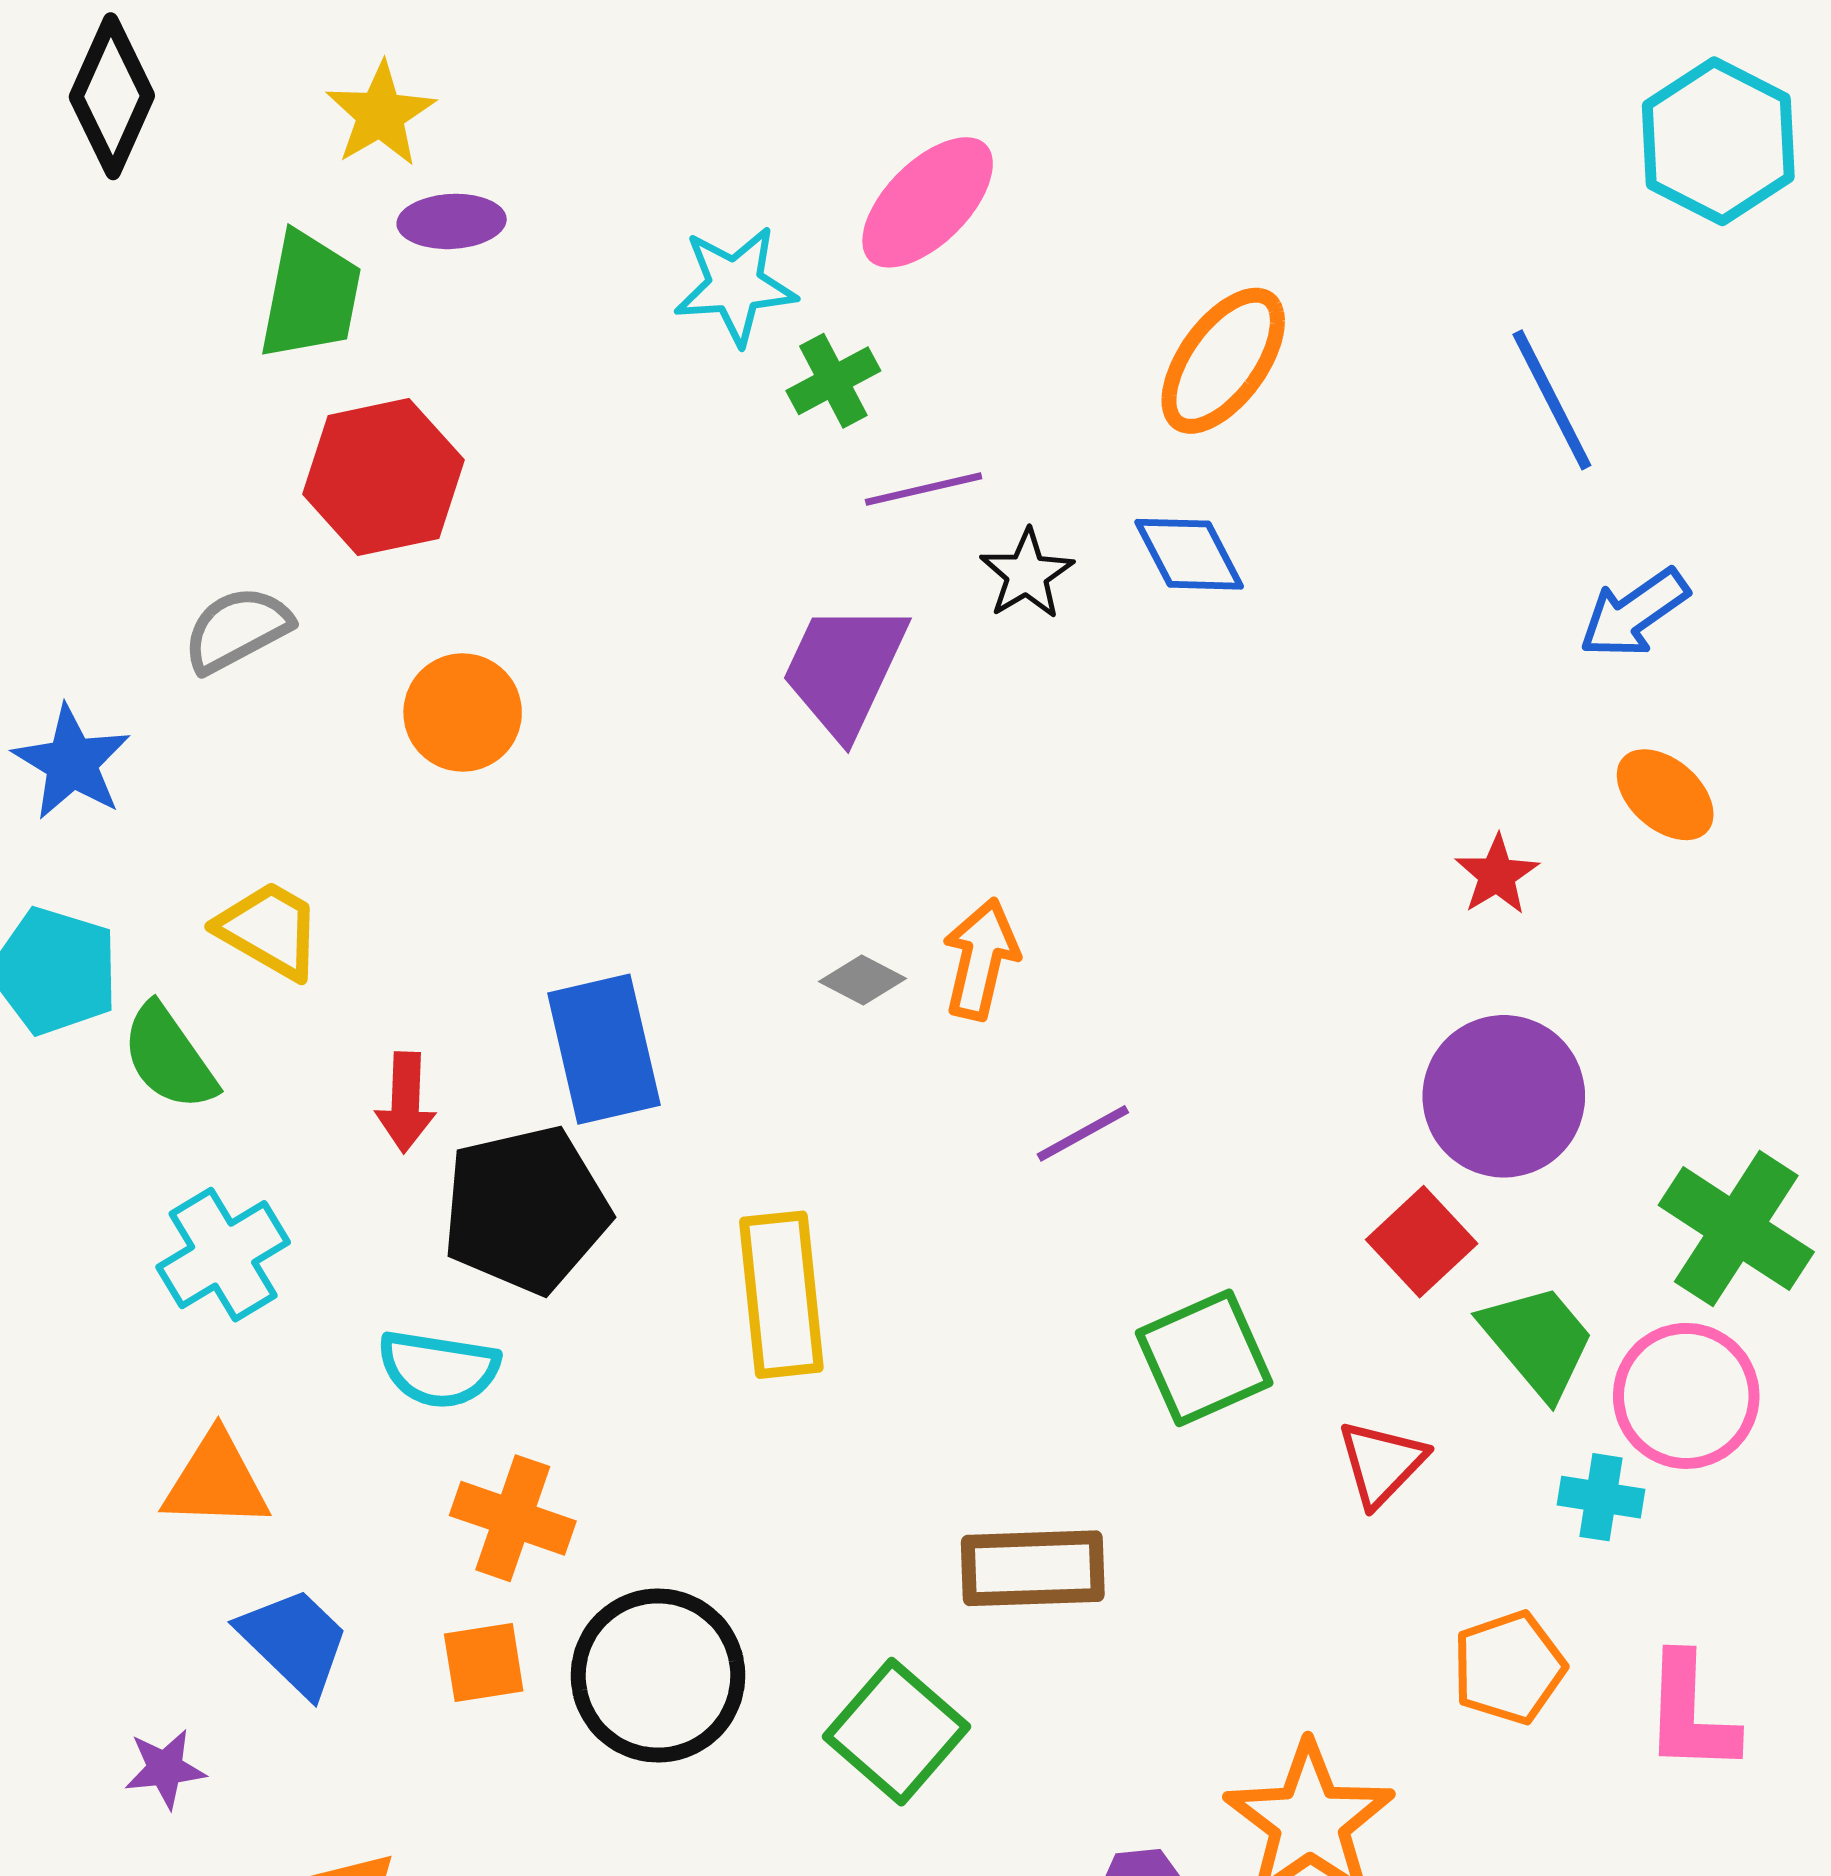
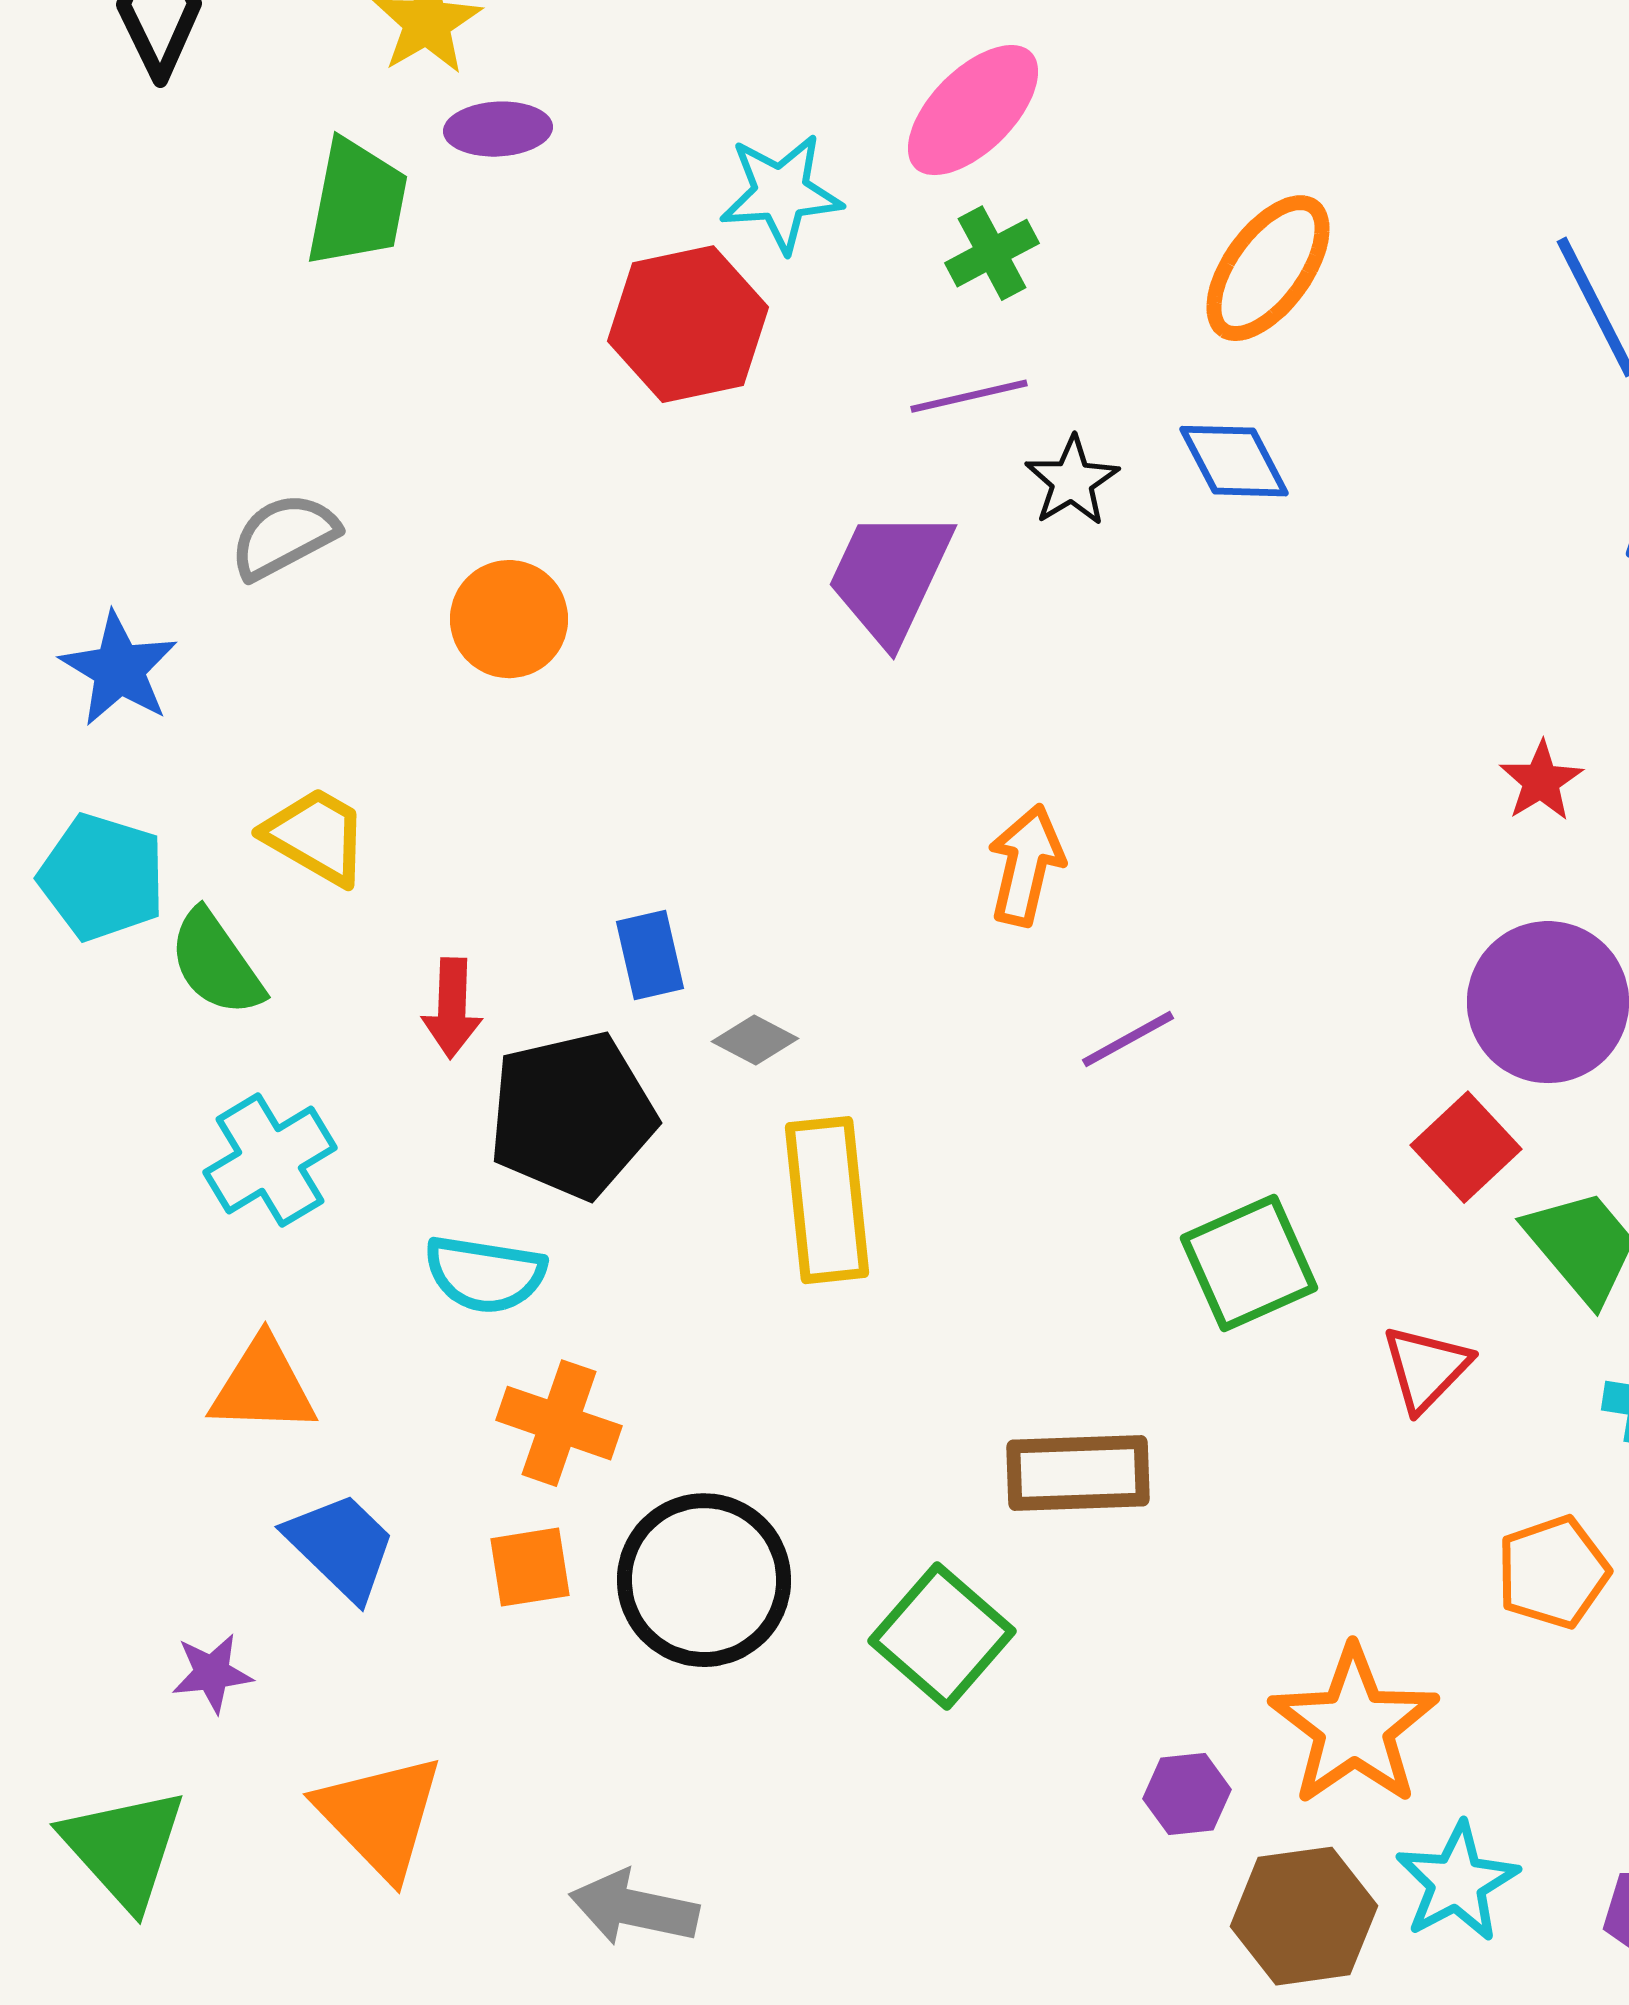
green cross: (833, 381) -> (992, 253), moved
red hexagon: (383, 477) -> (688, 324), moved
gray diamond: (862, 980) -> (755, 1040), moved
blue rectangle: (604, 1049) -> (650, 955), size x0.6

